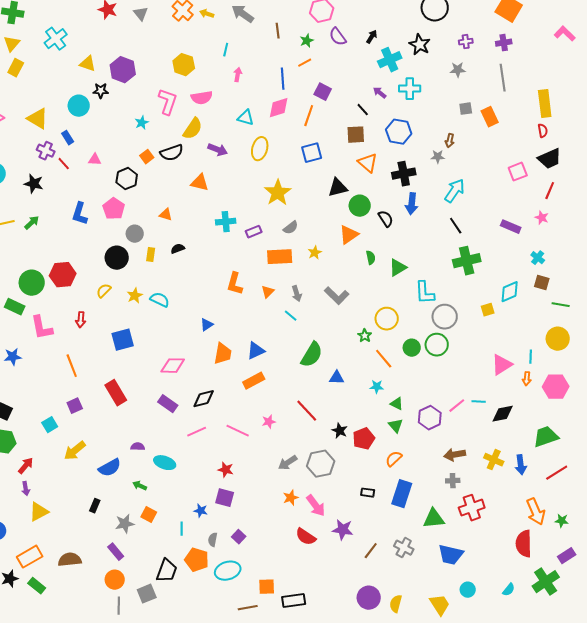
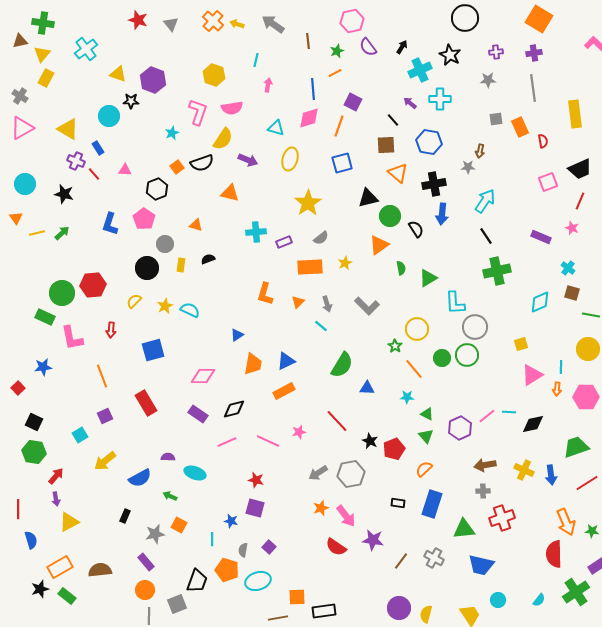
red semicircle: (543, 131) -> (543, 141), moved
yellow square: (488, 310) -> (521, 344), moved

